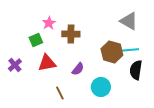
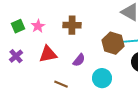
pink star: (49, 23) -> (38, 26), moved
green square: (36, 40) -> (18, 26), moved
brown line: (60, 93) -> (61, 84), turned -40

